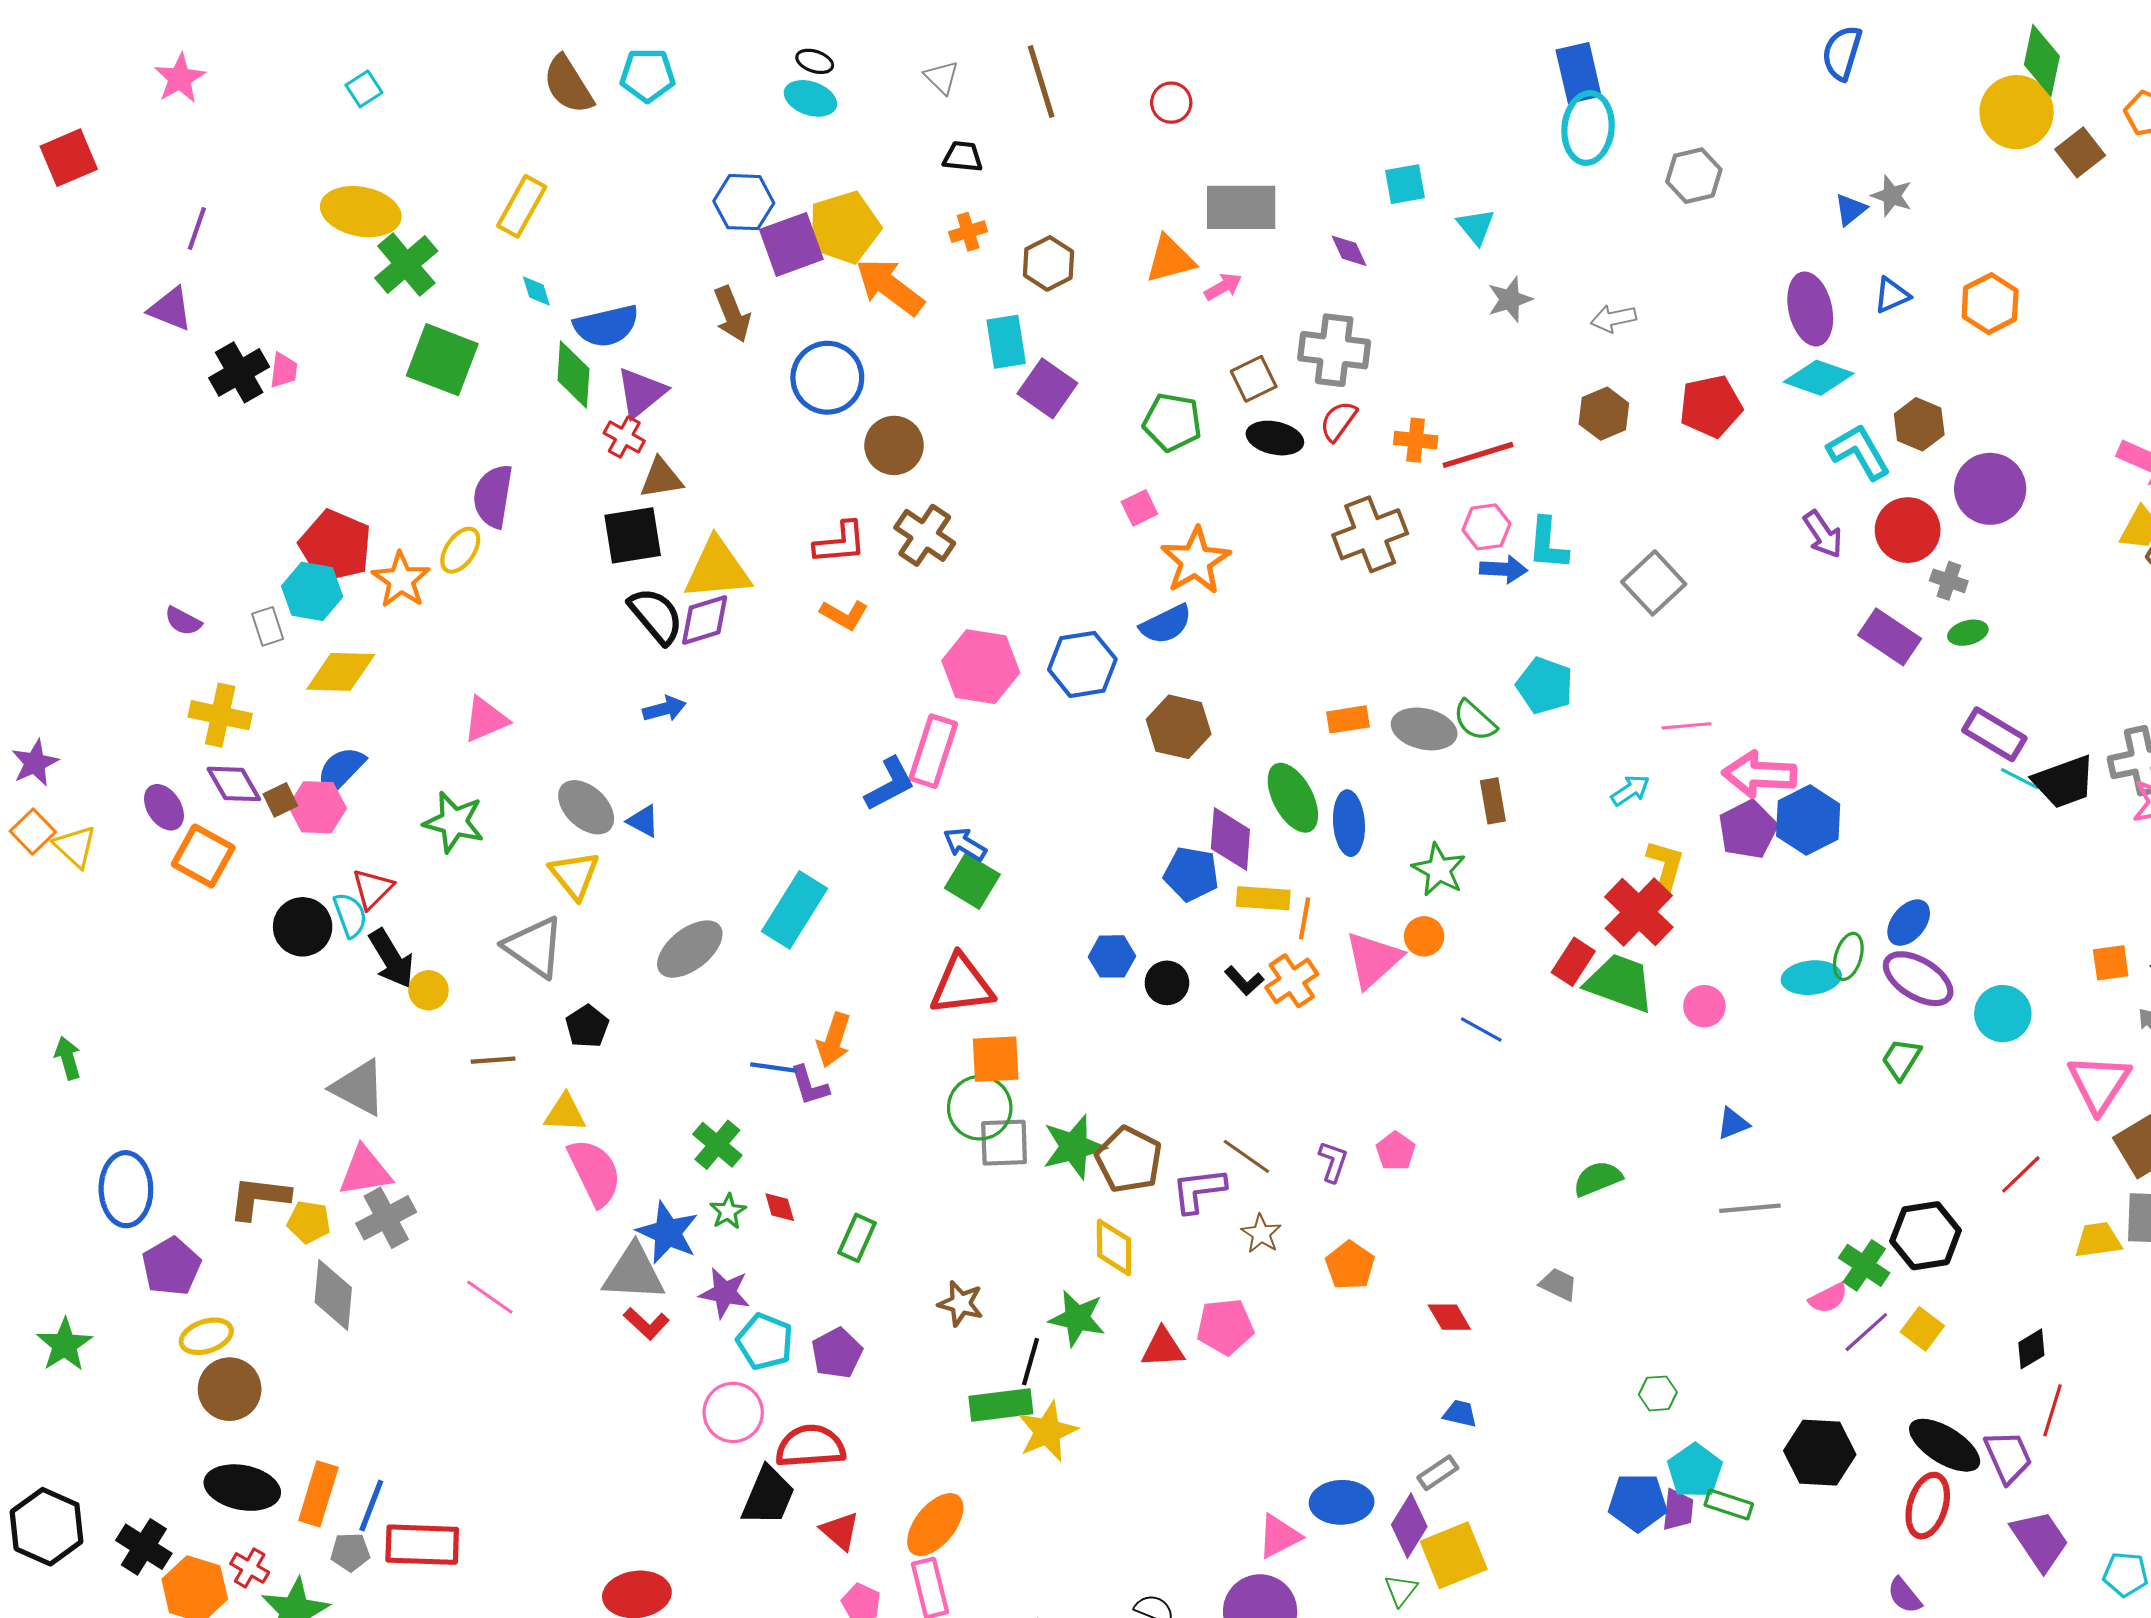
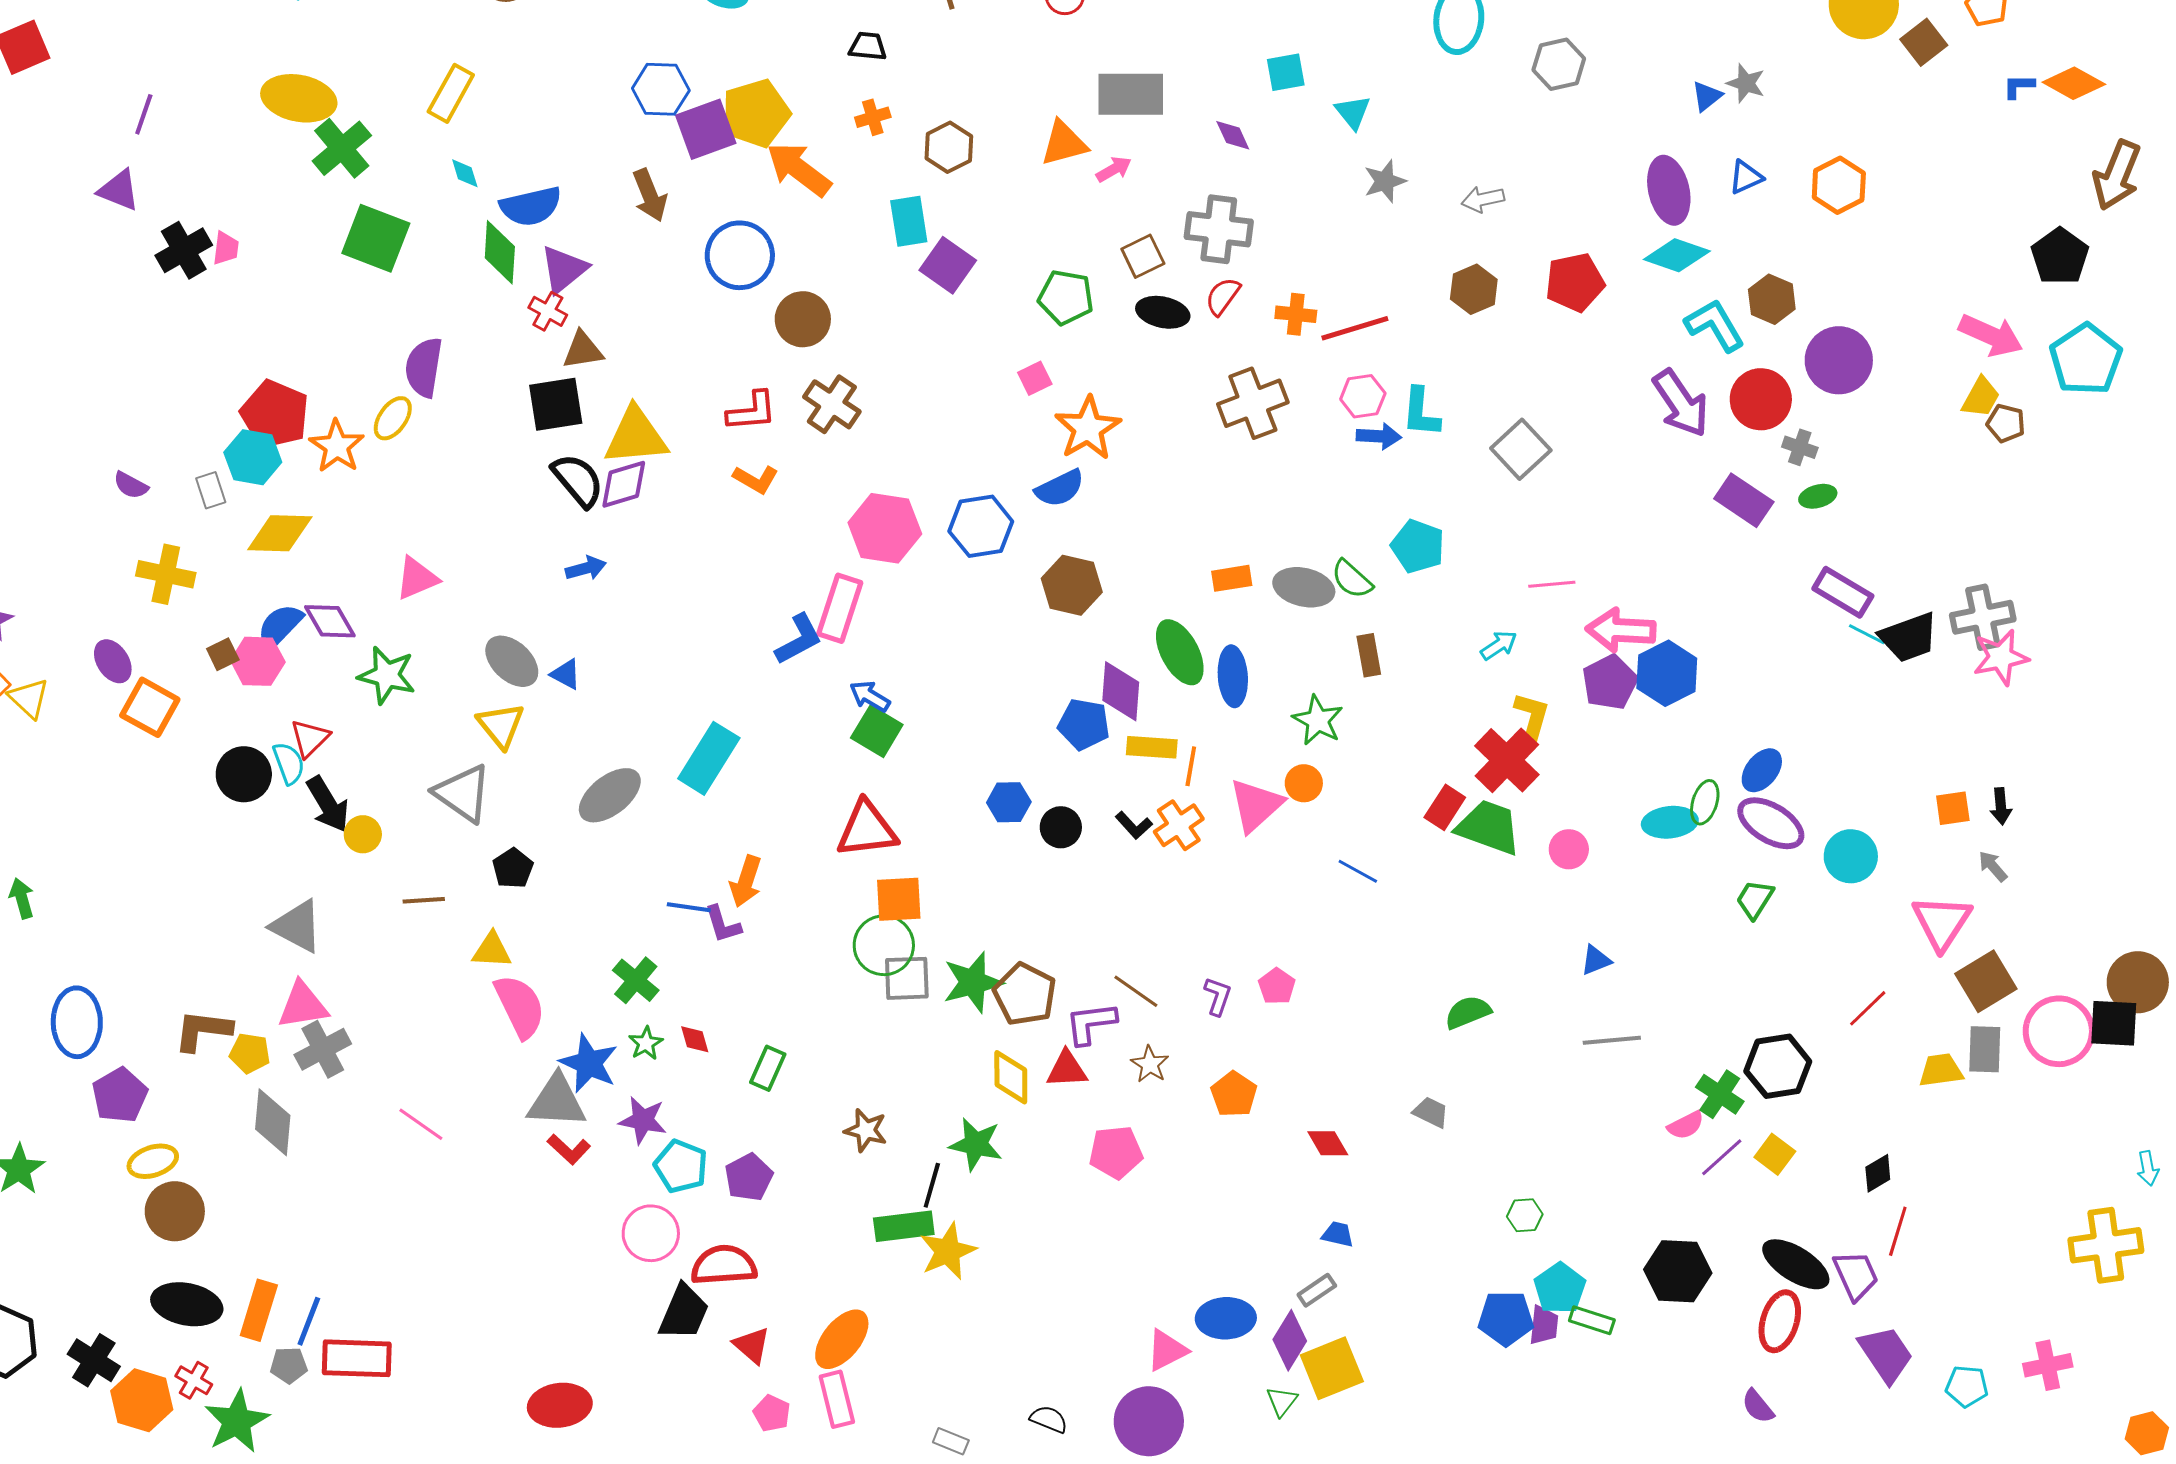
purple arrow: (1823, 534) -> (1681, 403), size x1.5
purple diamond: (234, 784) -> (330, 621), moved
red triangle: (1163, 1348) -> (1067, 1069), moved

